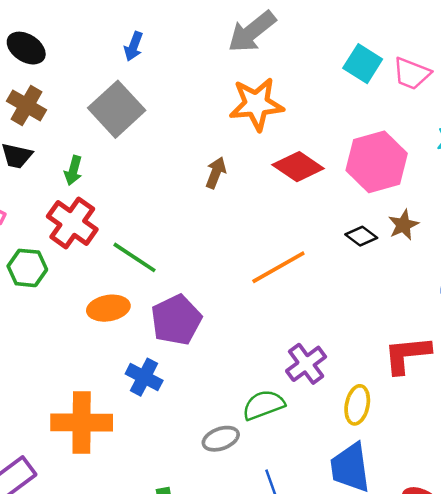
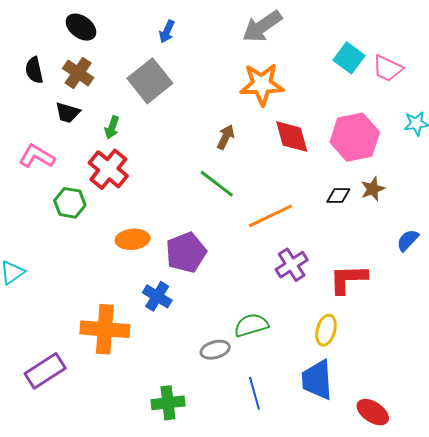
red diamond: (298, 167) -> (292, 137), turned 36
black diamond: (361, 236) -> (338, 196), turned -40
green line: (134, 257) -> (217, 184), moved
red L-shape: (407, 355) -> (348, 279), moved
purple cross: (306, 364) -> (292, 265), moved

